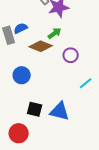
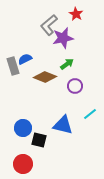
green arrow: (55, 33) -> (67, 64), moved
blue circle: (22, 75) -> (23, 128), moved
blue triangle: (60, 111) -> (63, 125), moved

